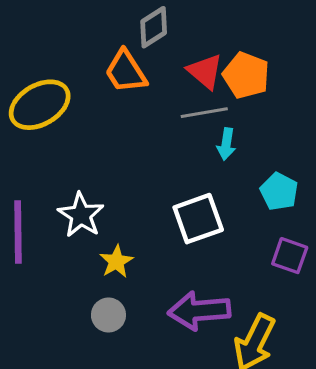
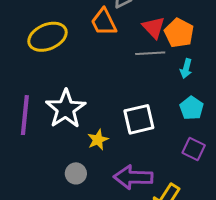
cyan arrow: (226, 144) -> (186, 69), moved
white star: (81, 215) -> (66, 109), size x1.4
yellow star: (116, 261) -> (98, 140), moved

